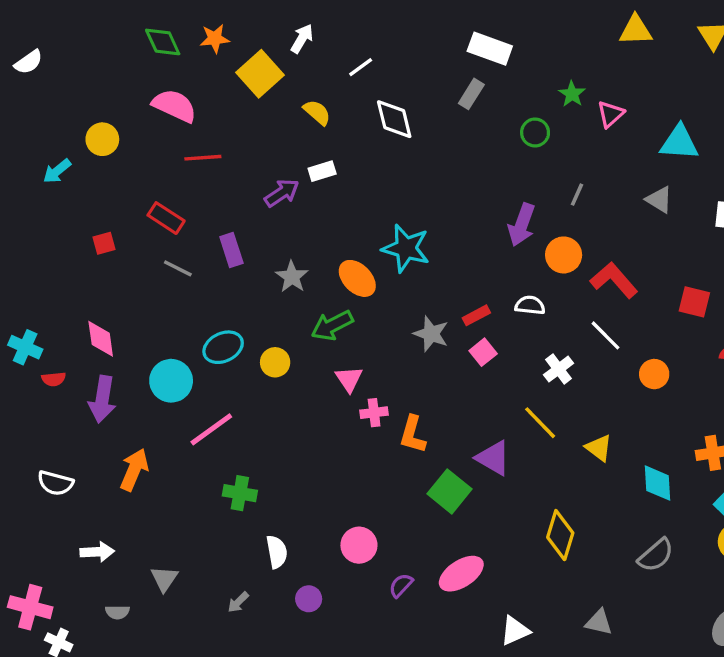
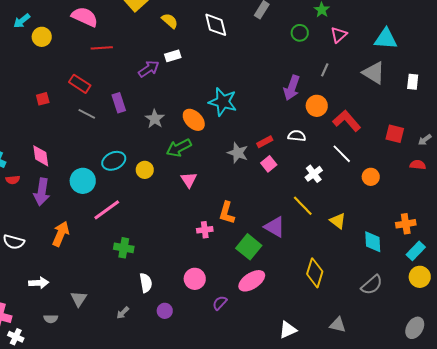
pink triangle: (611, 114) -> (339, 35), moved
cyan arrow: (57, 171) -> (22, 21), moved
gray triangle: (659, 200) -> (374, 73), size x1.4
pink cross: (374, 413) -> (205, 230), moved
pink ellipse: (461, 574) -> (252, 281), moved

